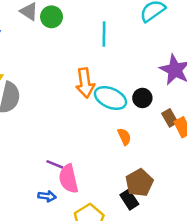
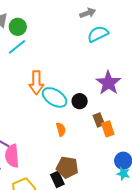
cyan line: (104, 34) -> (17, 47), moved, turned 42
brown pentagon: (139, 183) -> (67, 167), turned 30

